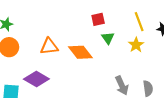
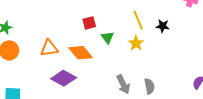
red square: (98, 19) -> (89, 23), moved
purple diamond: (36, 79) -> (64, 78), moved

